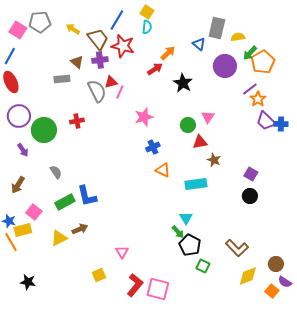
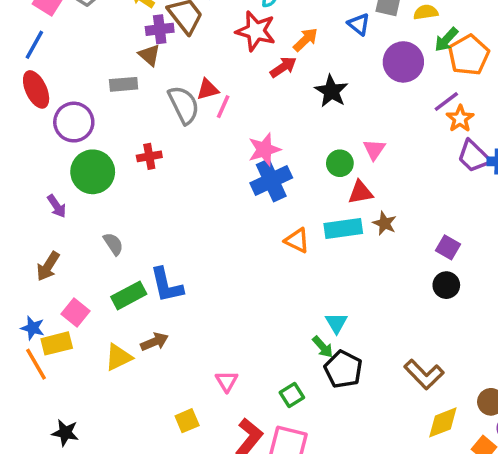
red star: (123, 46) -> (256, 31), moved
purple cross: (100, 60) -> (160, 29), moved
purple circle: (19, 116) -> (74, 122), moved
blue cross: (153, 147) -> (271, 180), moved, size x1.6
cyan rectangle: (196, 184) -> (343, 228), moved
green square: (203, 266) -> (292, 395), moved, turned 32

